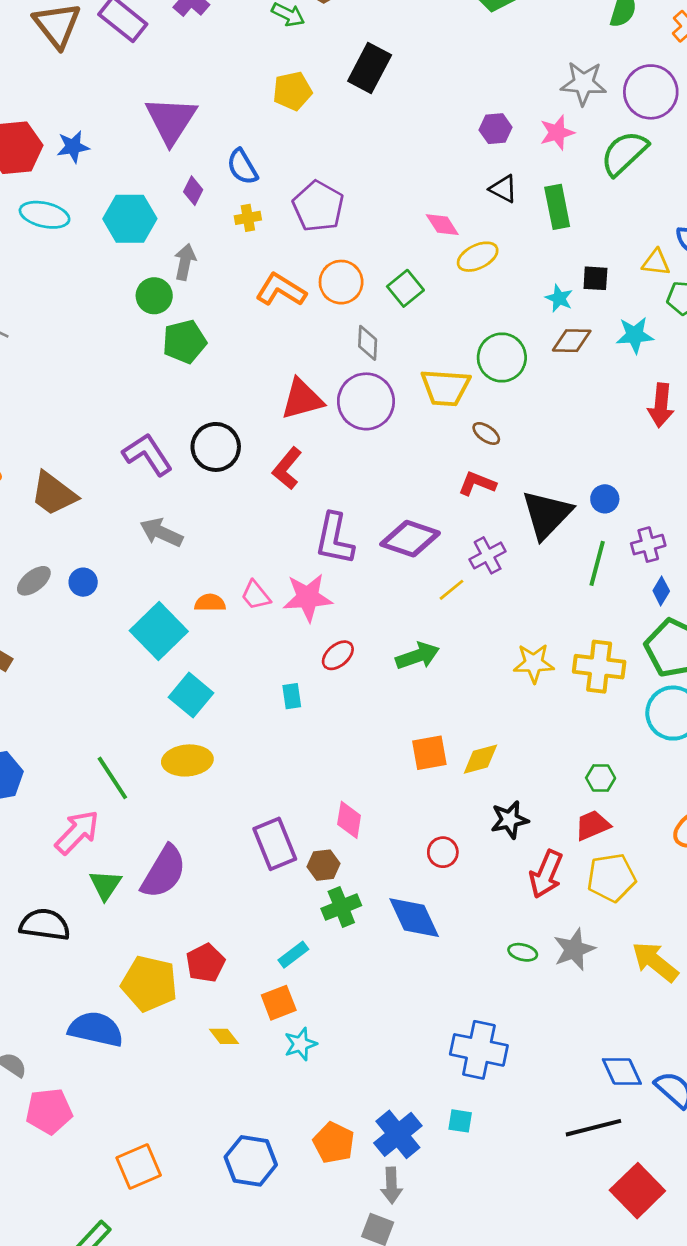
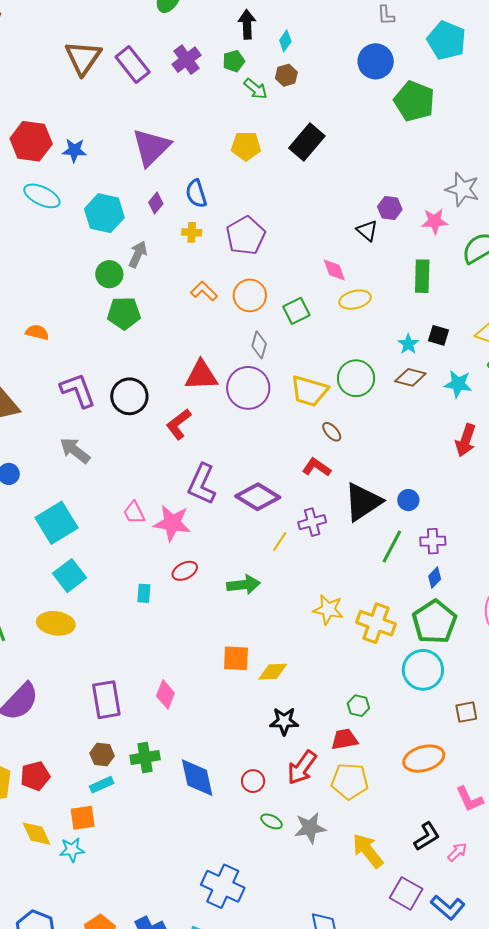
black triangle: (503, 189) -> (367, 231), moved
orange L-shape: (281, 290) -> (204, 291), size x0.7
yellow line: (451, 590) -> (280, 542), turned -30
orange semicircle: (210, 603) -> (37, 332), moved
red circle: (443, 852) -> (253, 781), moved
brown hexagon: (323, 865) -> (102, 755), moved
yellow diamond: (224, 1036) -> (37, 834), size x1.4
cyan star: (300, 1044) -> (72, 850), moved

